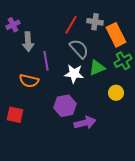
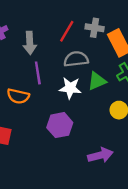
gray arrow: (28, 42) -> (30, 43), moved
gray semicircle: (79, 49) -> (76, 59), turned -55
purple arrow: (85, 123) -> (100, 155), moved

